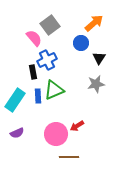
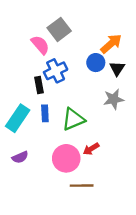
orange arrow: (94, 23) -> (111, 44), moved
blue circle: (81, 43) -> (96, 63), moved
green triangle: (54, 90) -> (73, 119), moved

